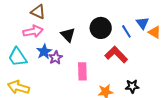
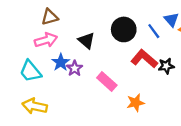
brown triangle: (38, 12) -> (50, 17), turned -35
pink rectangle: (82, 71) -> (107, 81), turned -42
black star: (132, 86) -> (166, 66), moved

